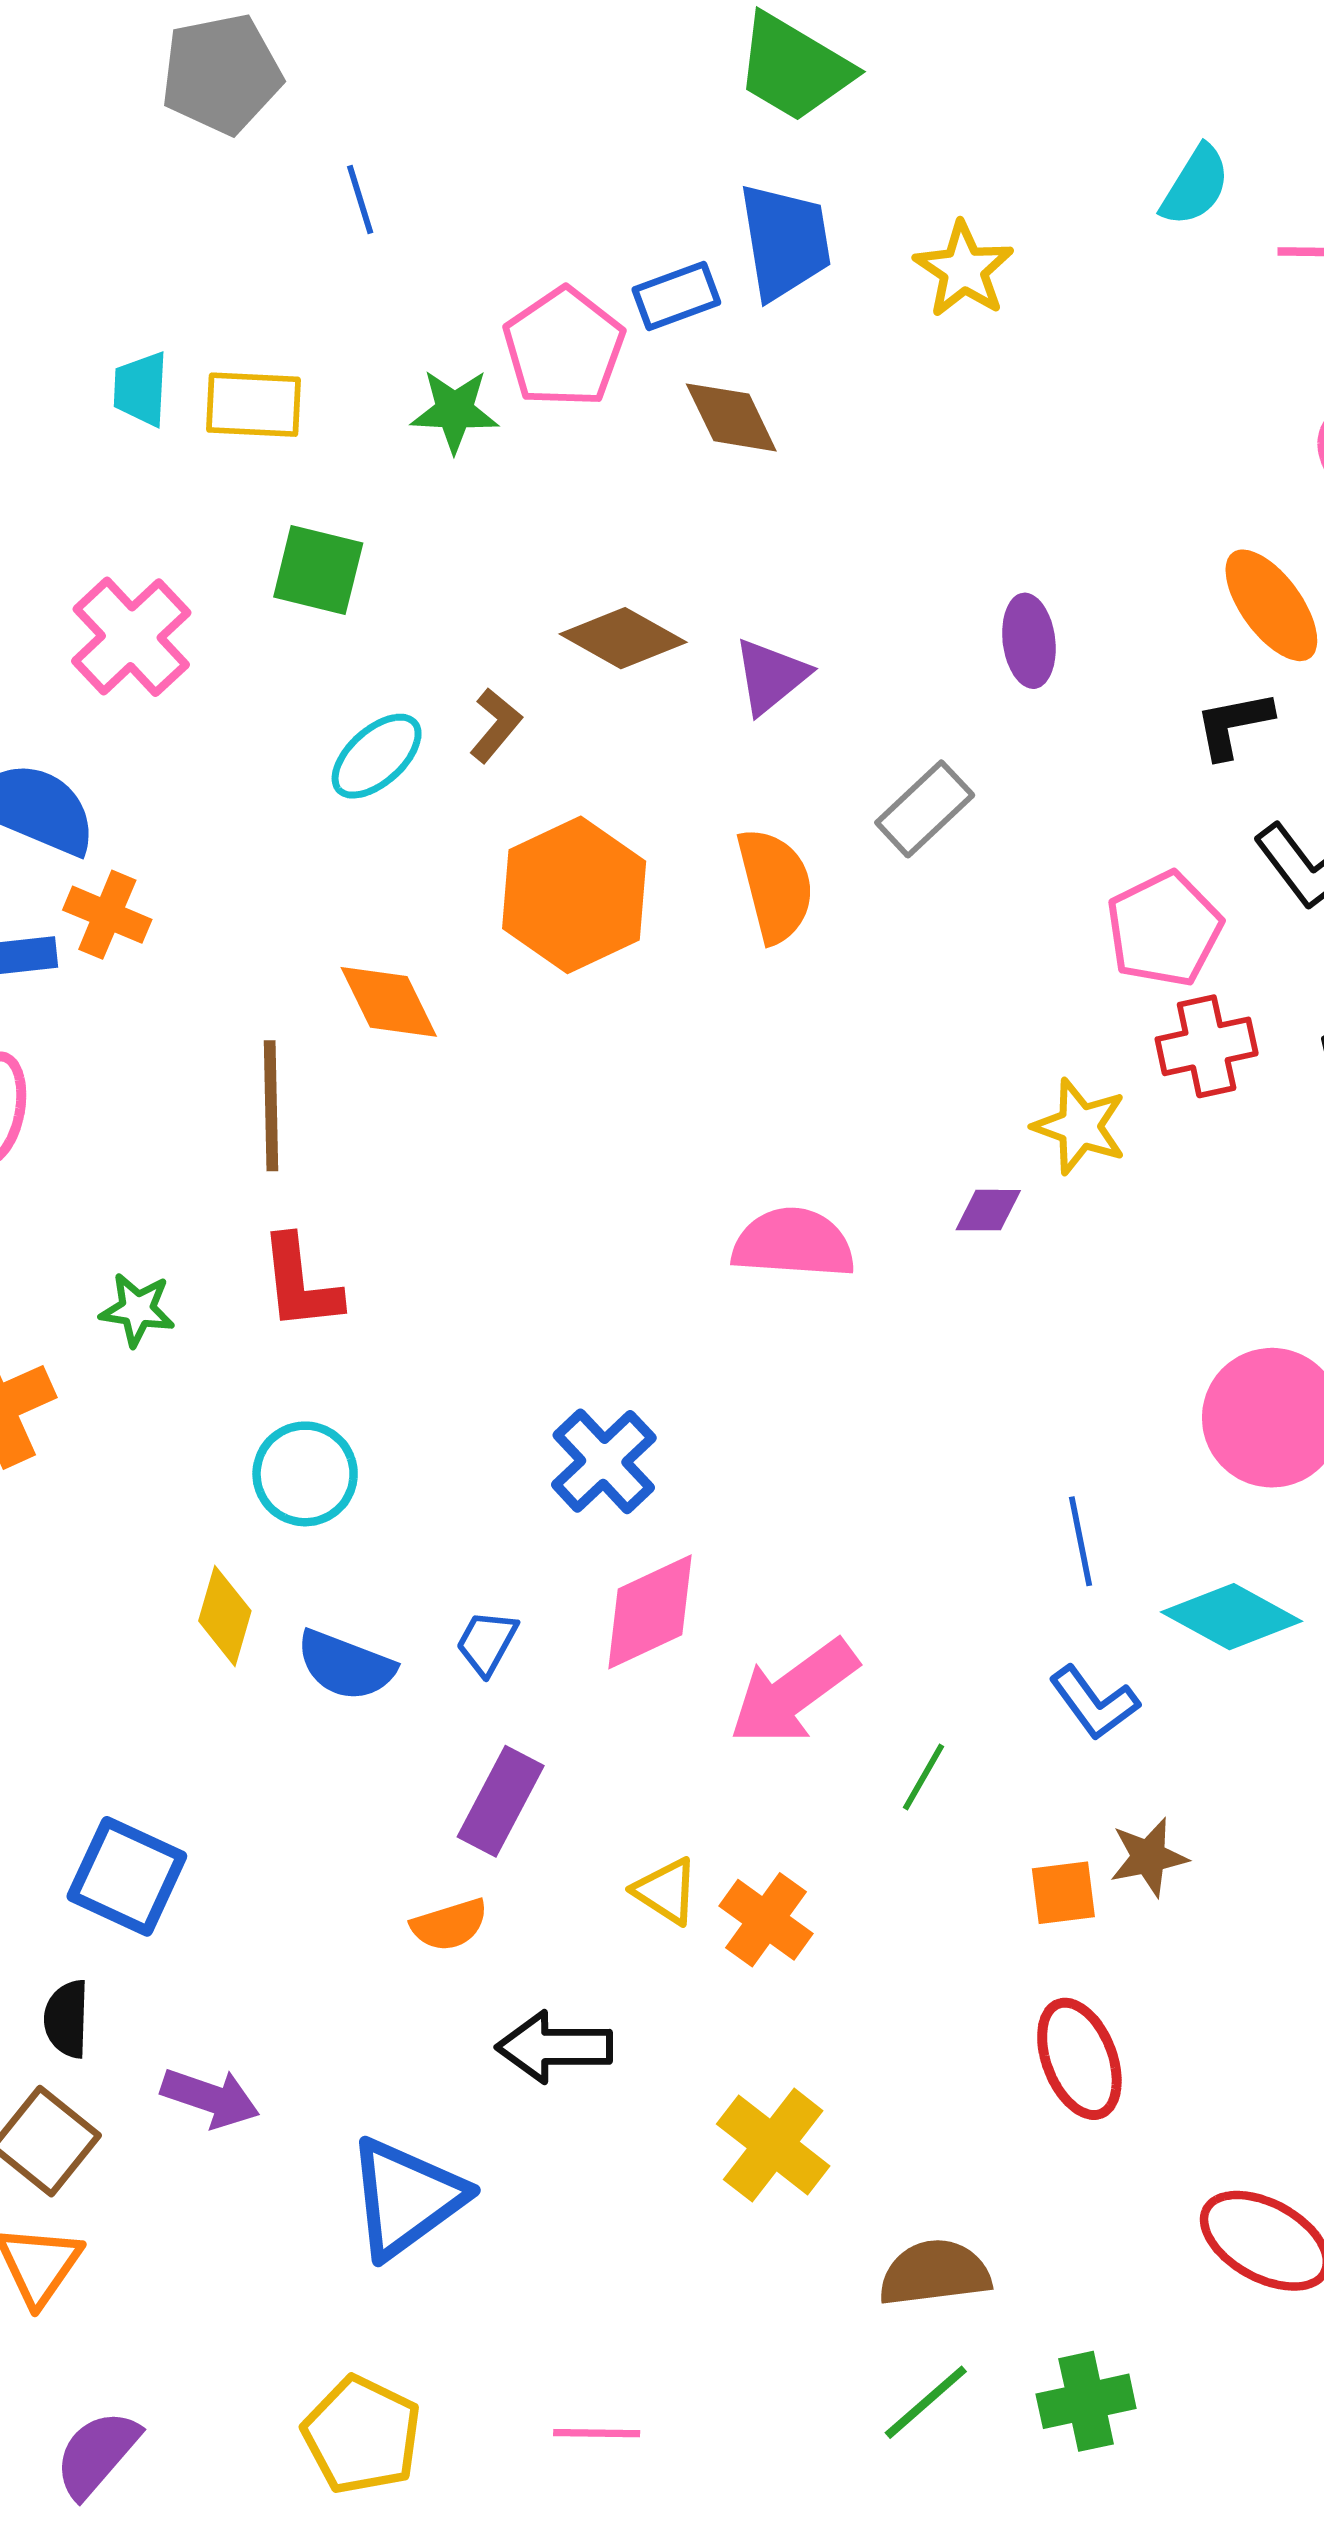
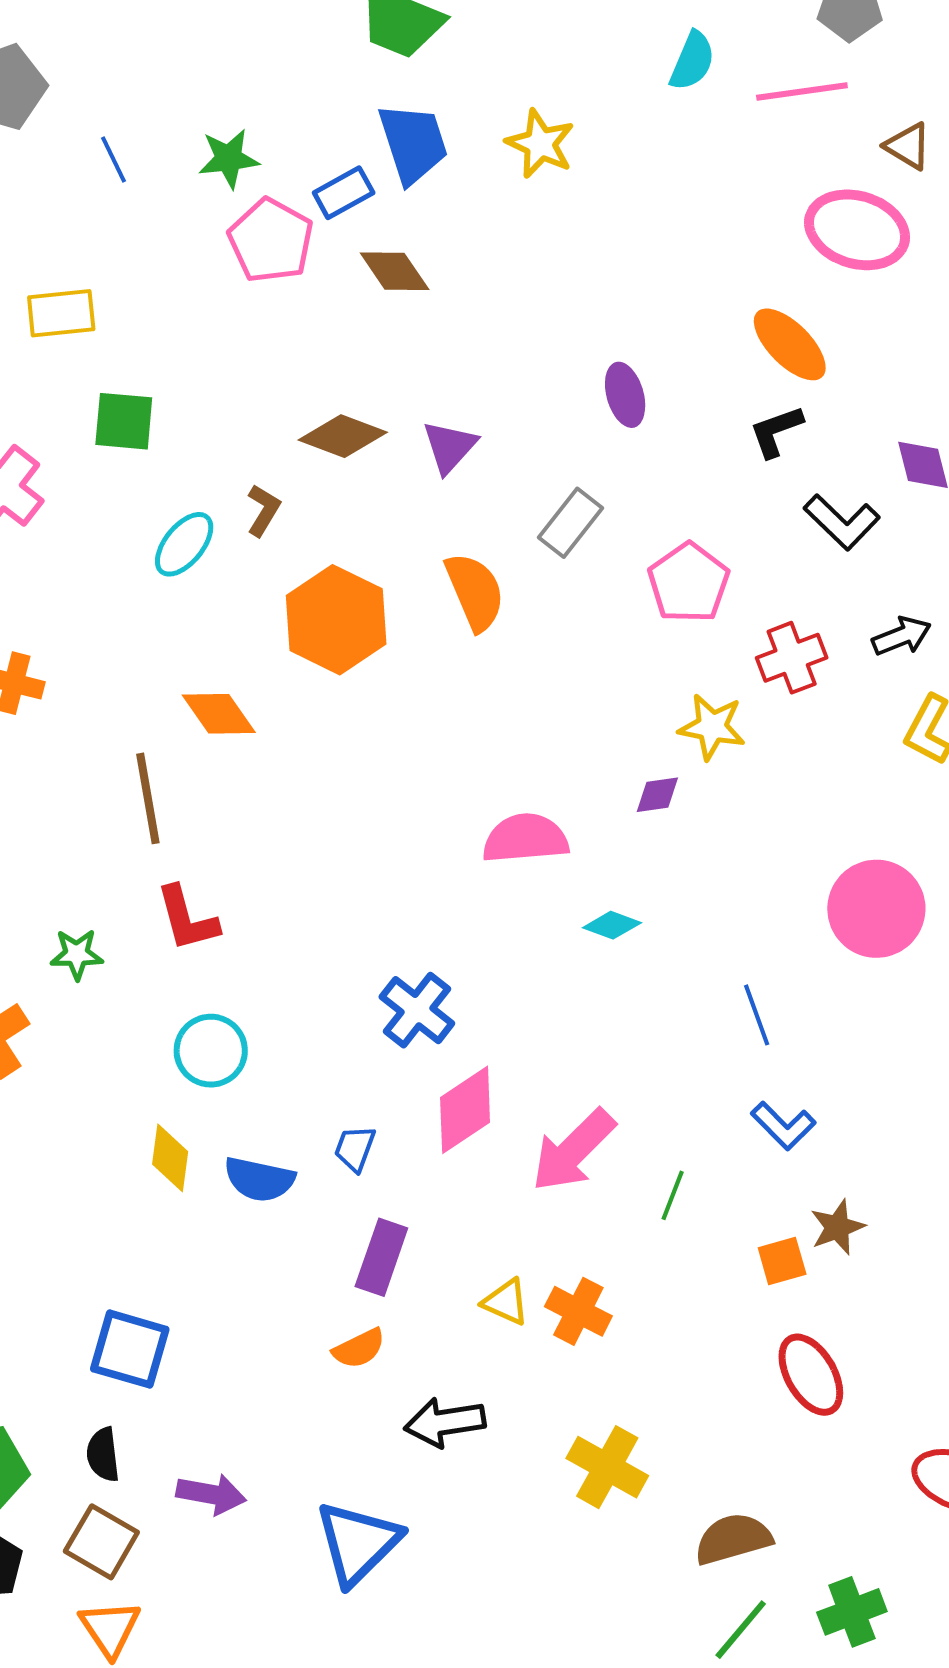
green star: (455, 411) -> (229, 159), moved
pink pentagon: (1164, 929) -> (689, 583), moved
cyan diamond: (1232, 1617) -> (612, 925), moved, size x0.6

